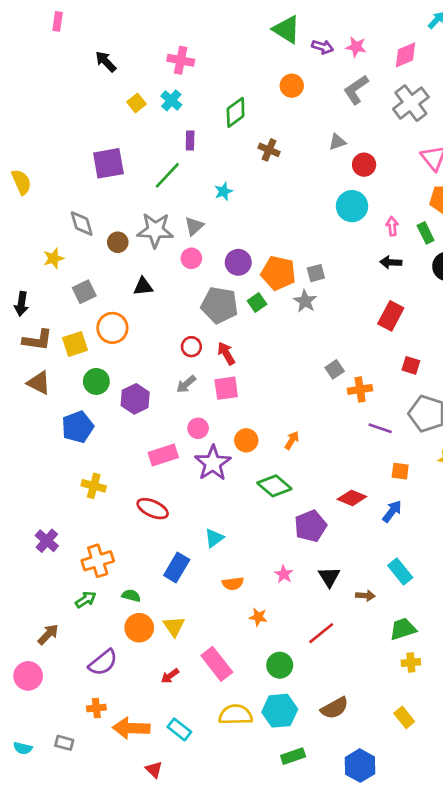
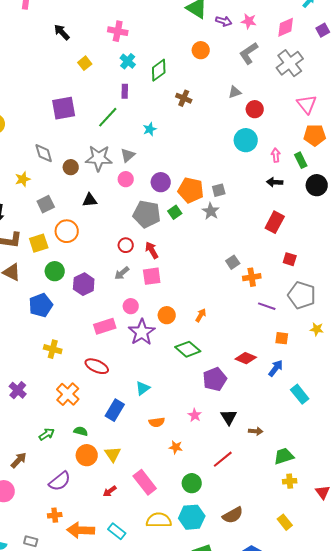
cyan cross: (171, 100) -> (128, 61), moved
orange cross: (98, 561) -> (68, 394), moved, turned -30
cyan rectangle: (400, 572) -> (300, 394), moved

